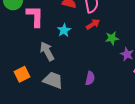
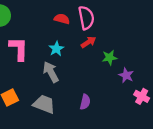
pink L-shape: (35, 16) -> (19, 49), moved
gray arrow: (47, 51) -> (51, 72), moved

